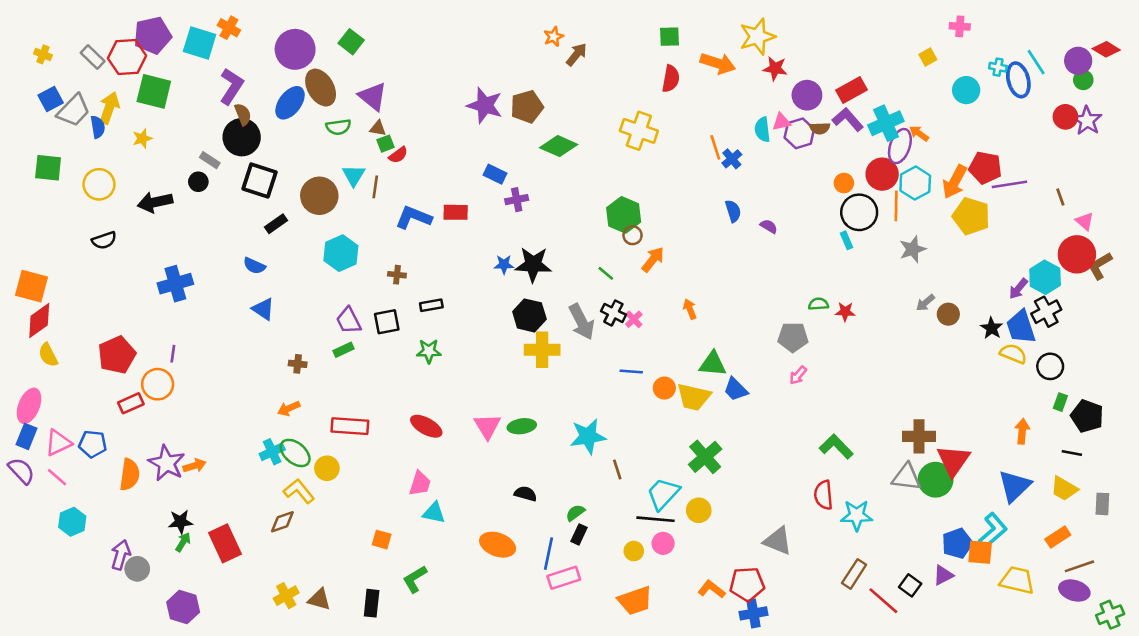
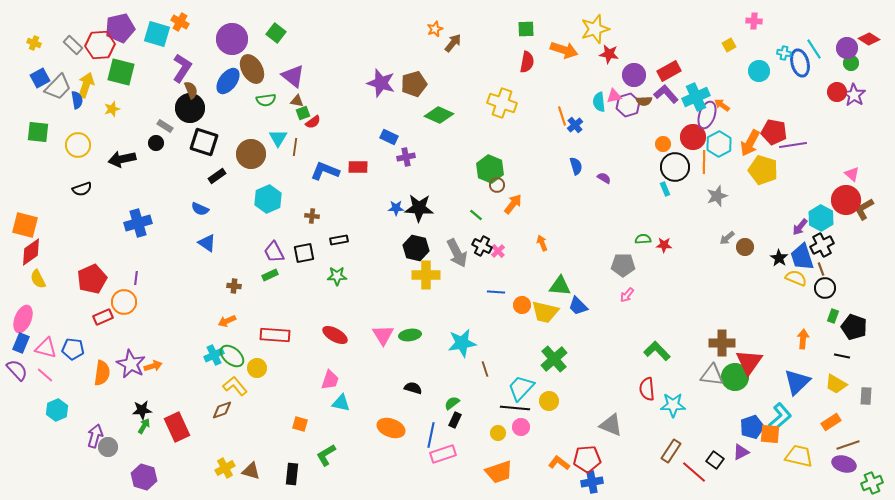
brown line: (1060, 197) -> (821, 269), moved
pink triangle: (58, 443) -> (46, 348), turned 40

